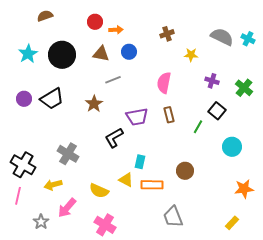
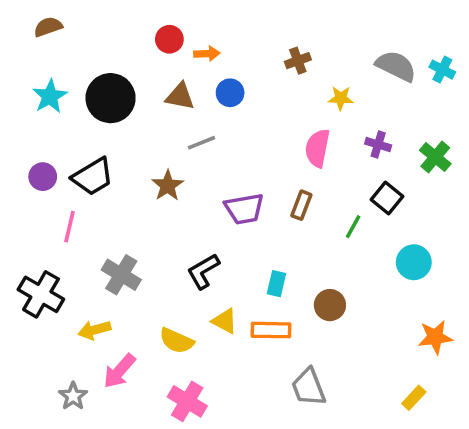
brown semicircle: (45, 16) -> (48, 27), moved
pink semicircle: (164, 83) -> (317, 148), moved
brown rectangle: (169, 115) -> (301, 205), turned 35
black L-shape: (114, 138) -> (203, 271), moved
cyan rectangle: (140, 162) -> (276, 284), moved
pink line: (18, 196) -> (69, 227), moved

